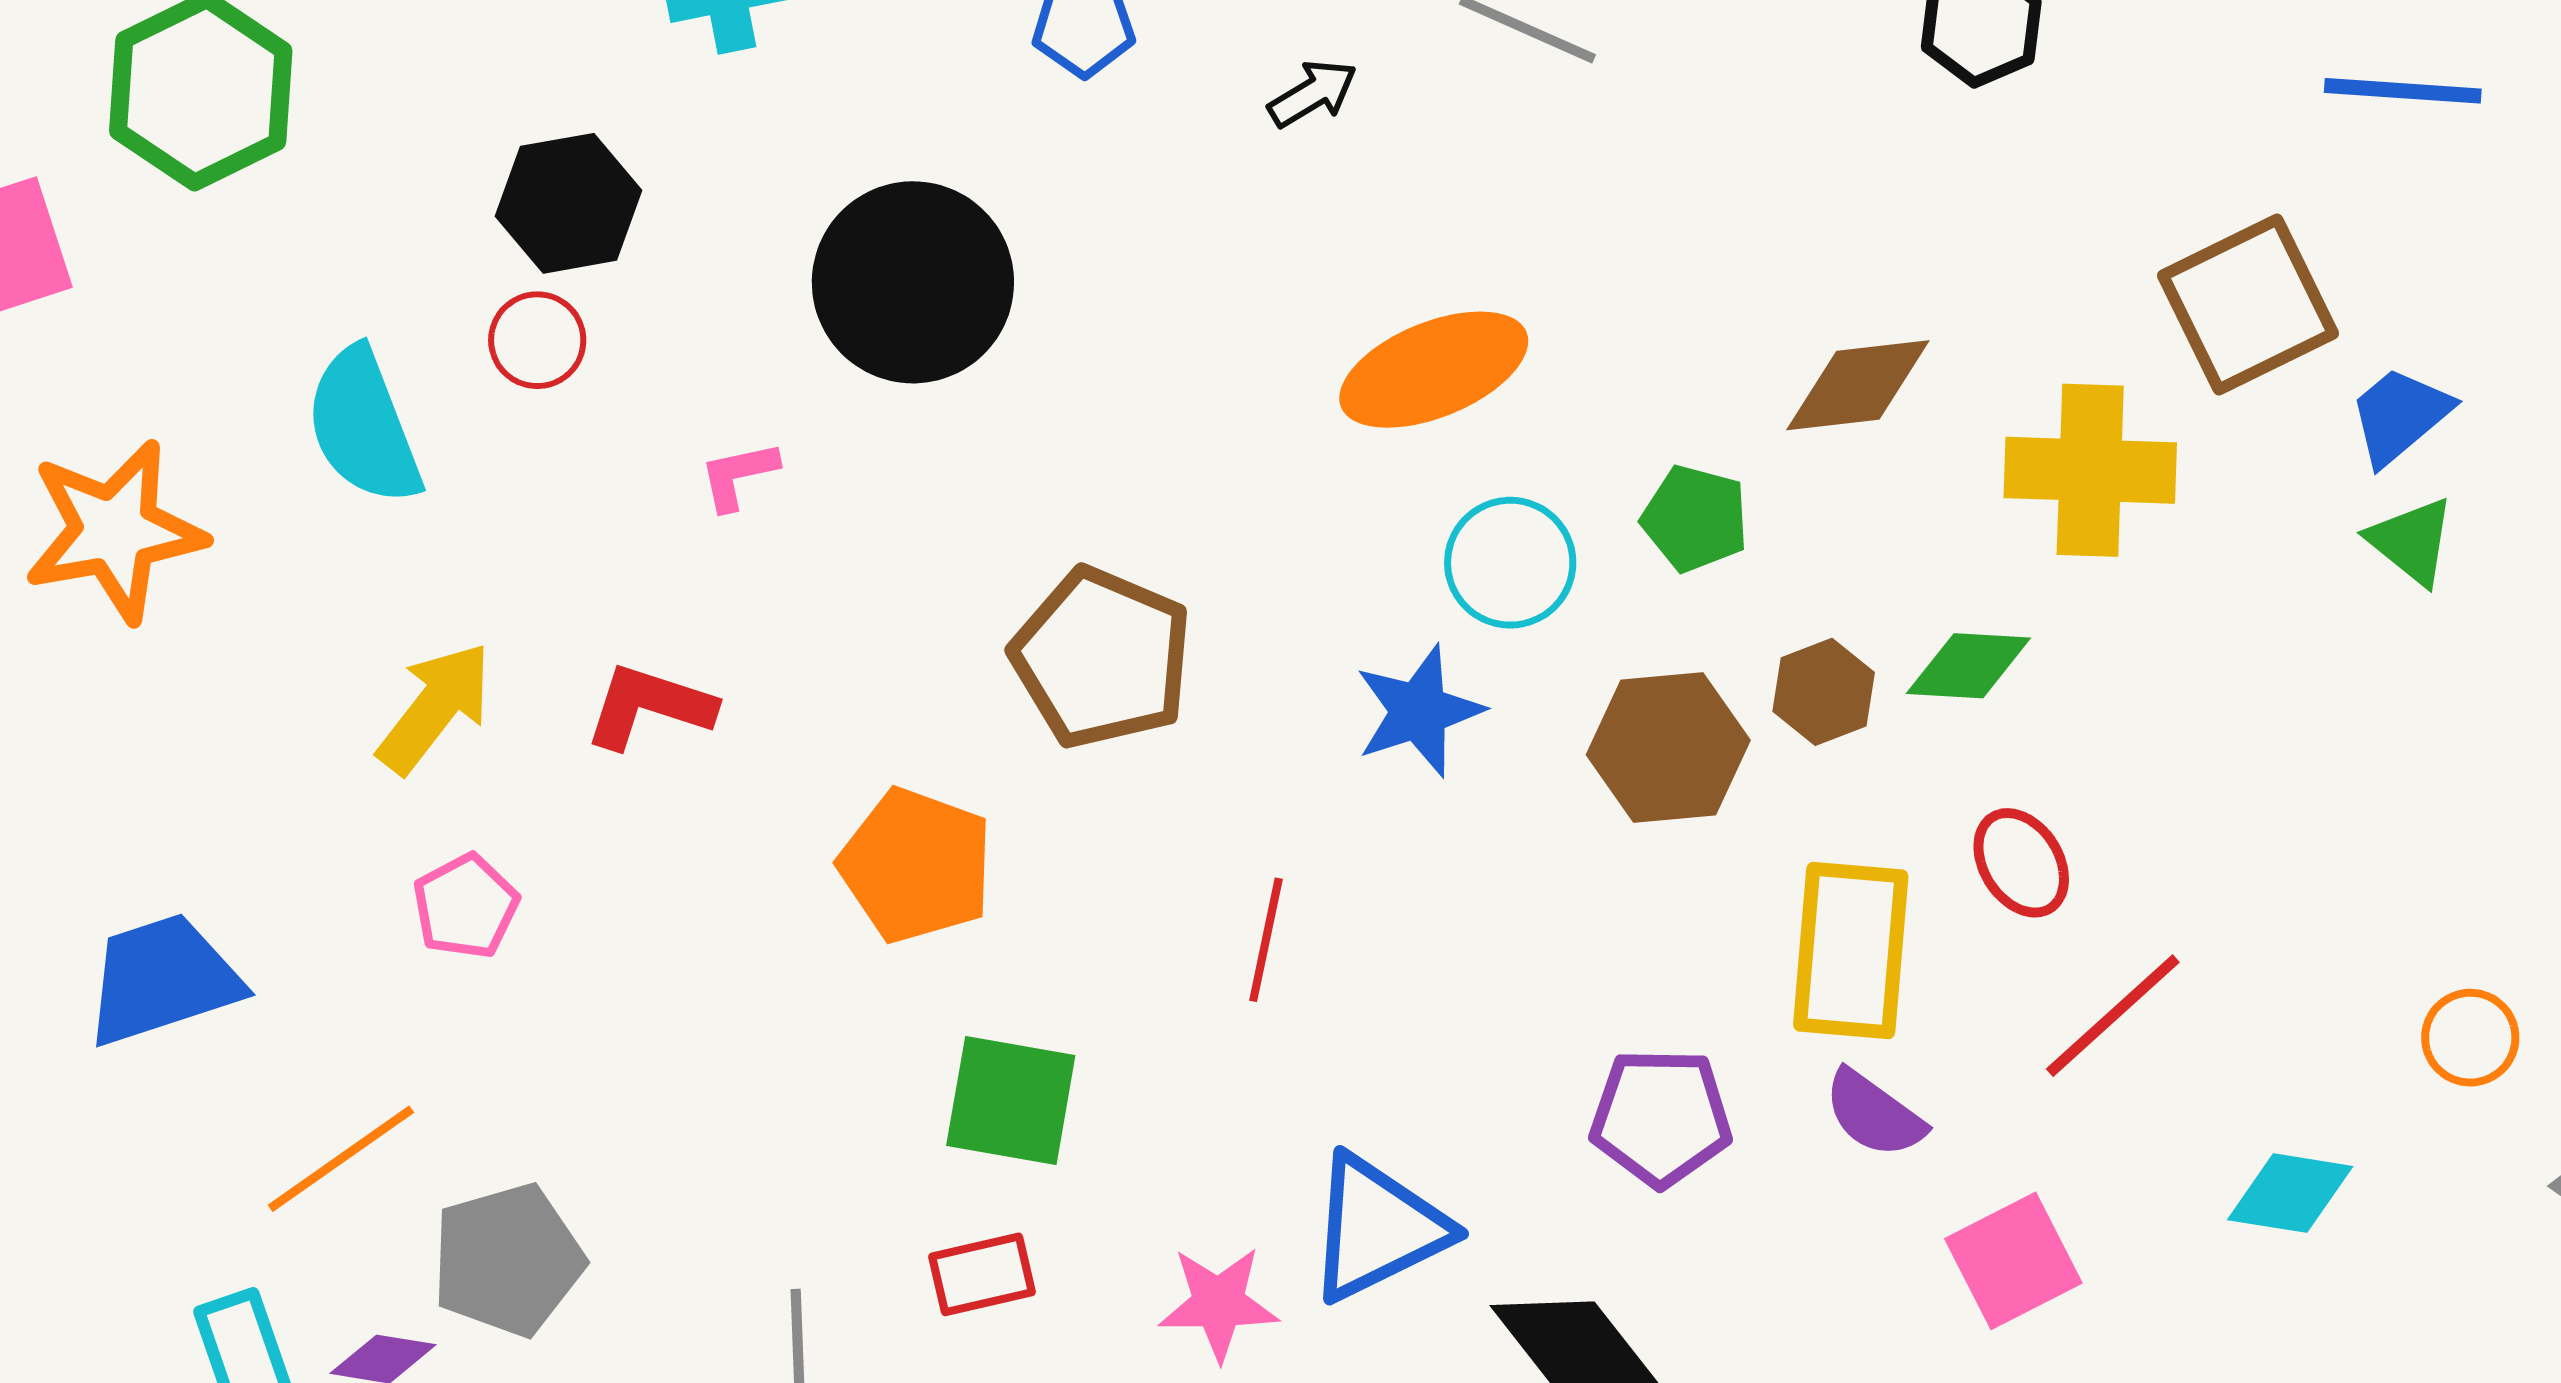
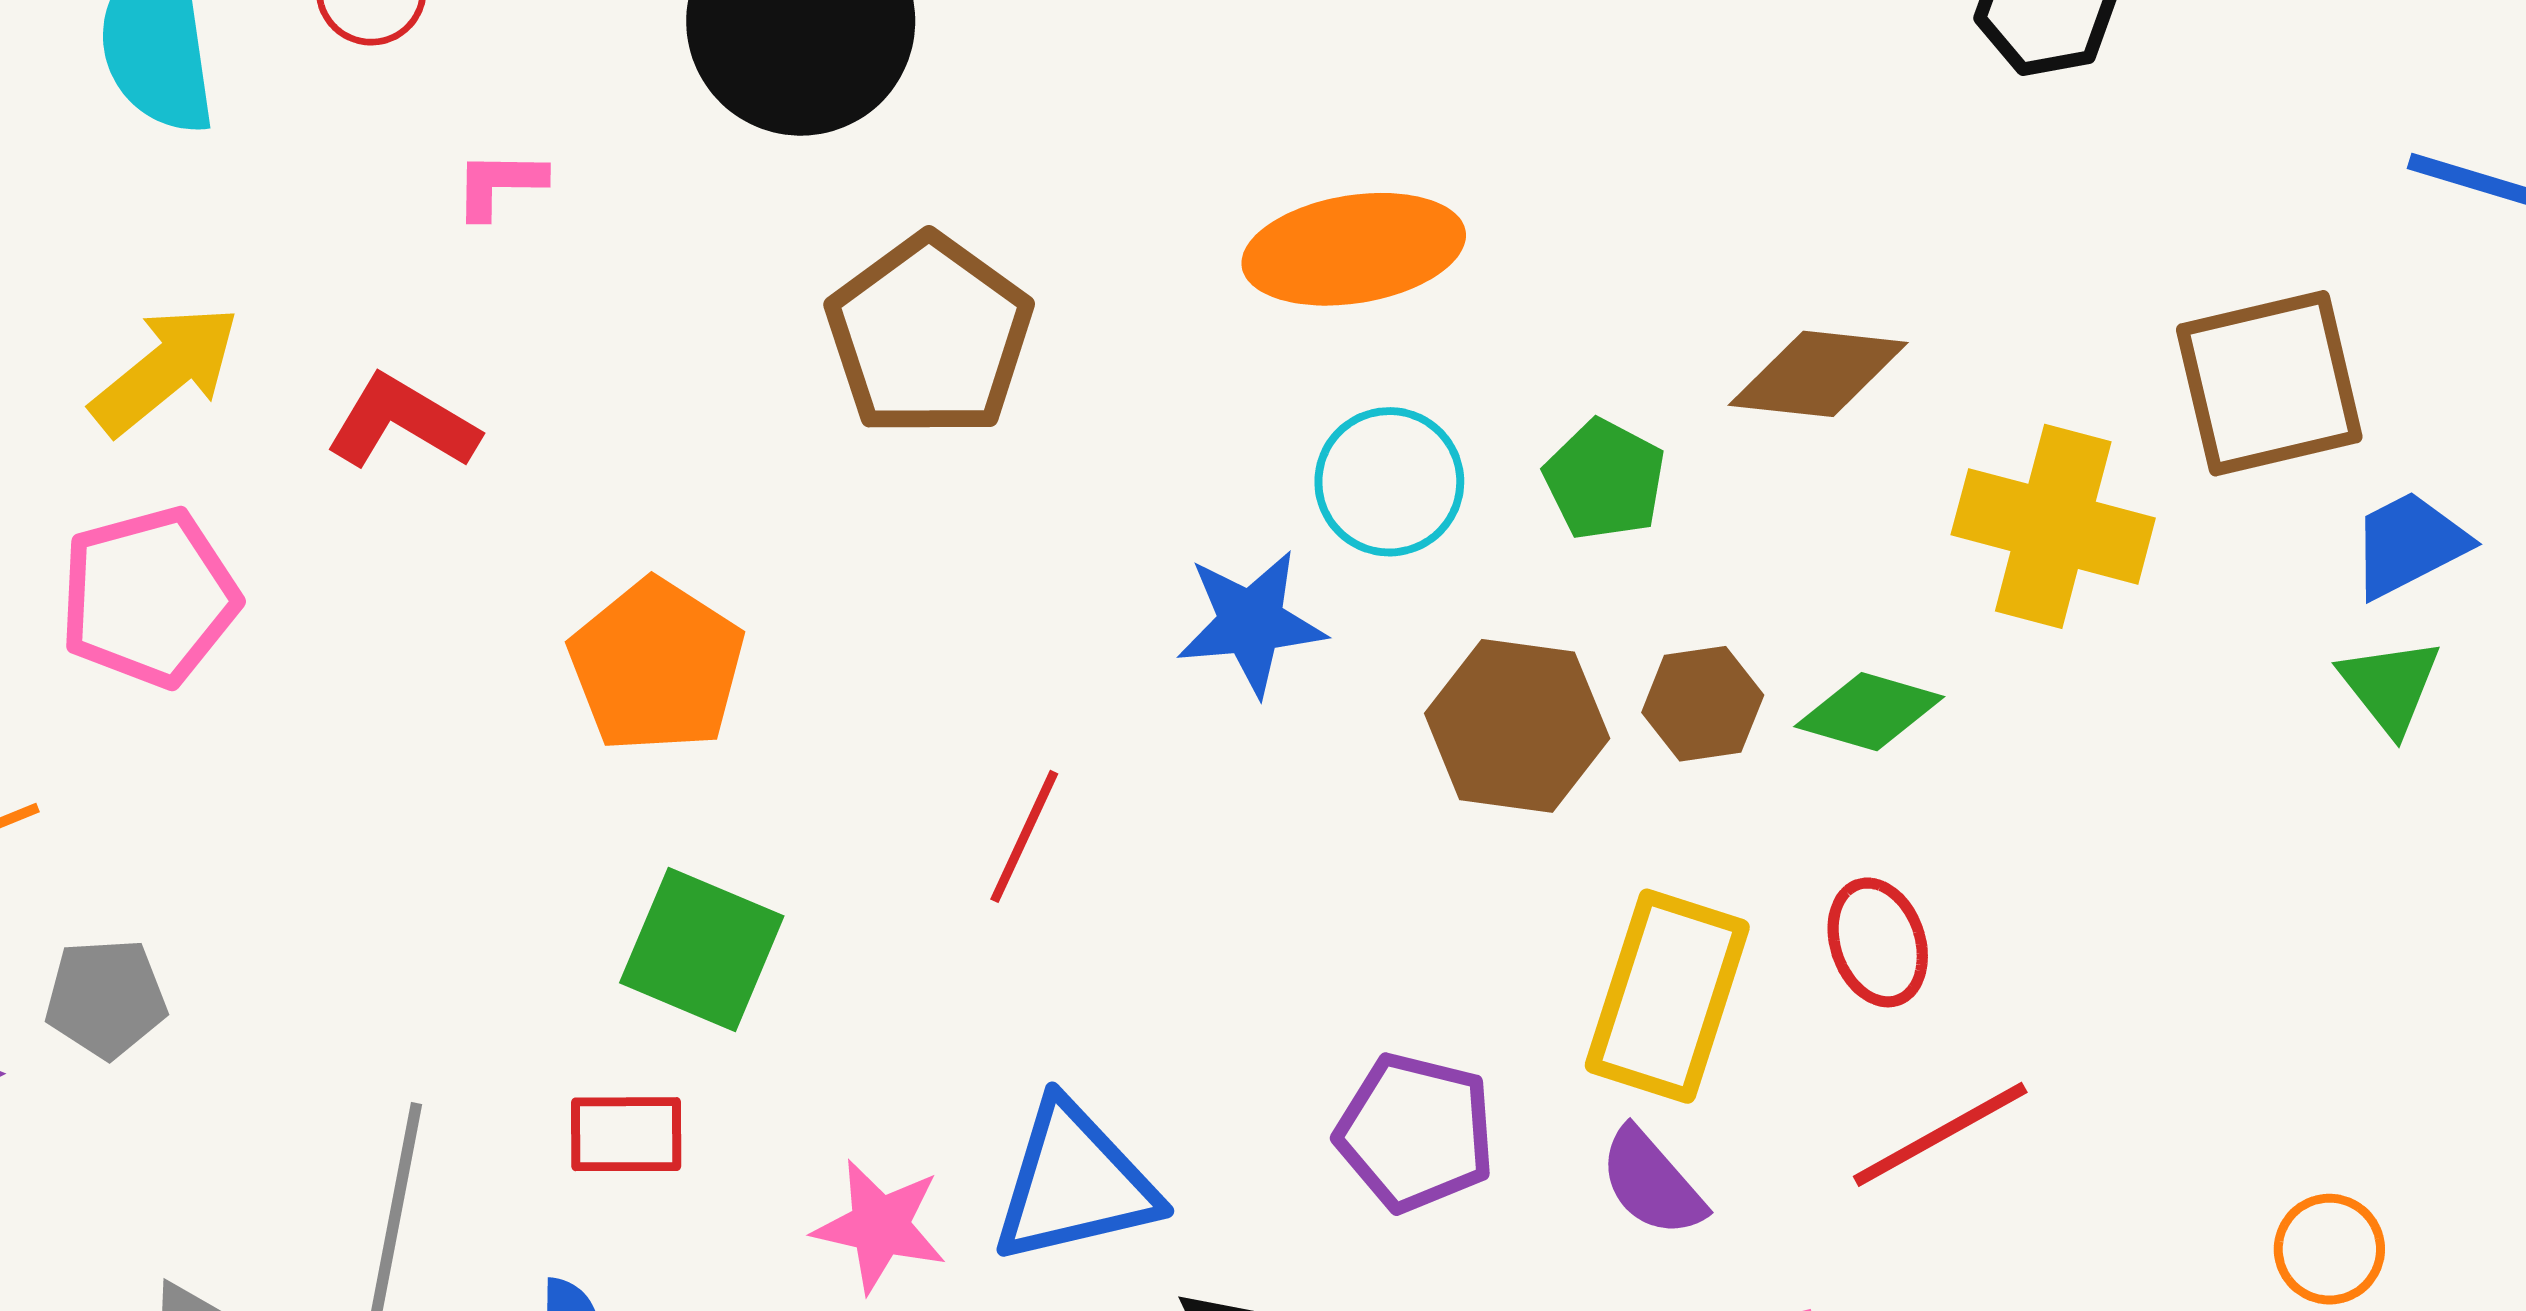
pink L-shape: (738, 475) -> (499, 184), moved
brown pentagon: (1102, 658) -> (929, 336), moved
pink pentagon: (466, 906) -> (149, 597), size x1.5
gray pentagon: (508, 1260) -> (106, 998), size x0.7

